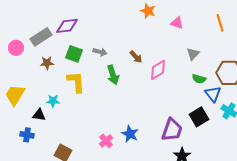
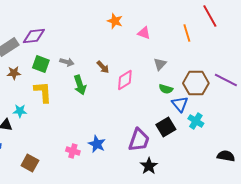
pink cross: (106, 141) -> (73, 151), turned -32

